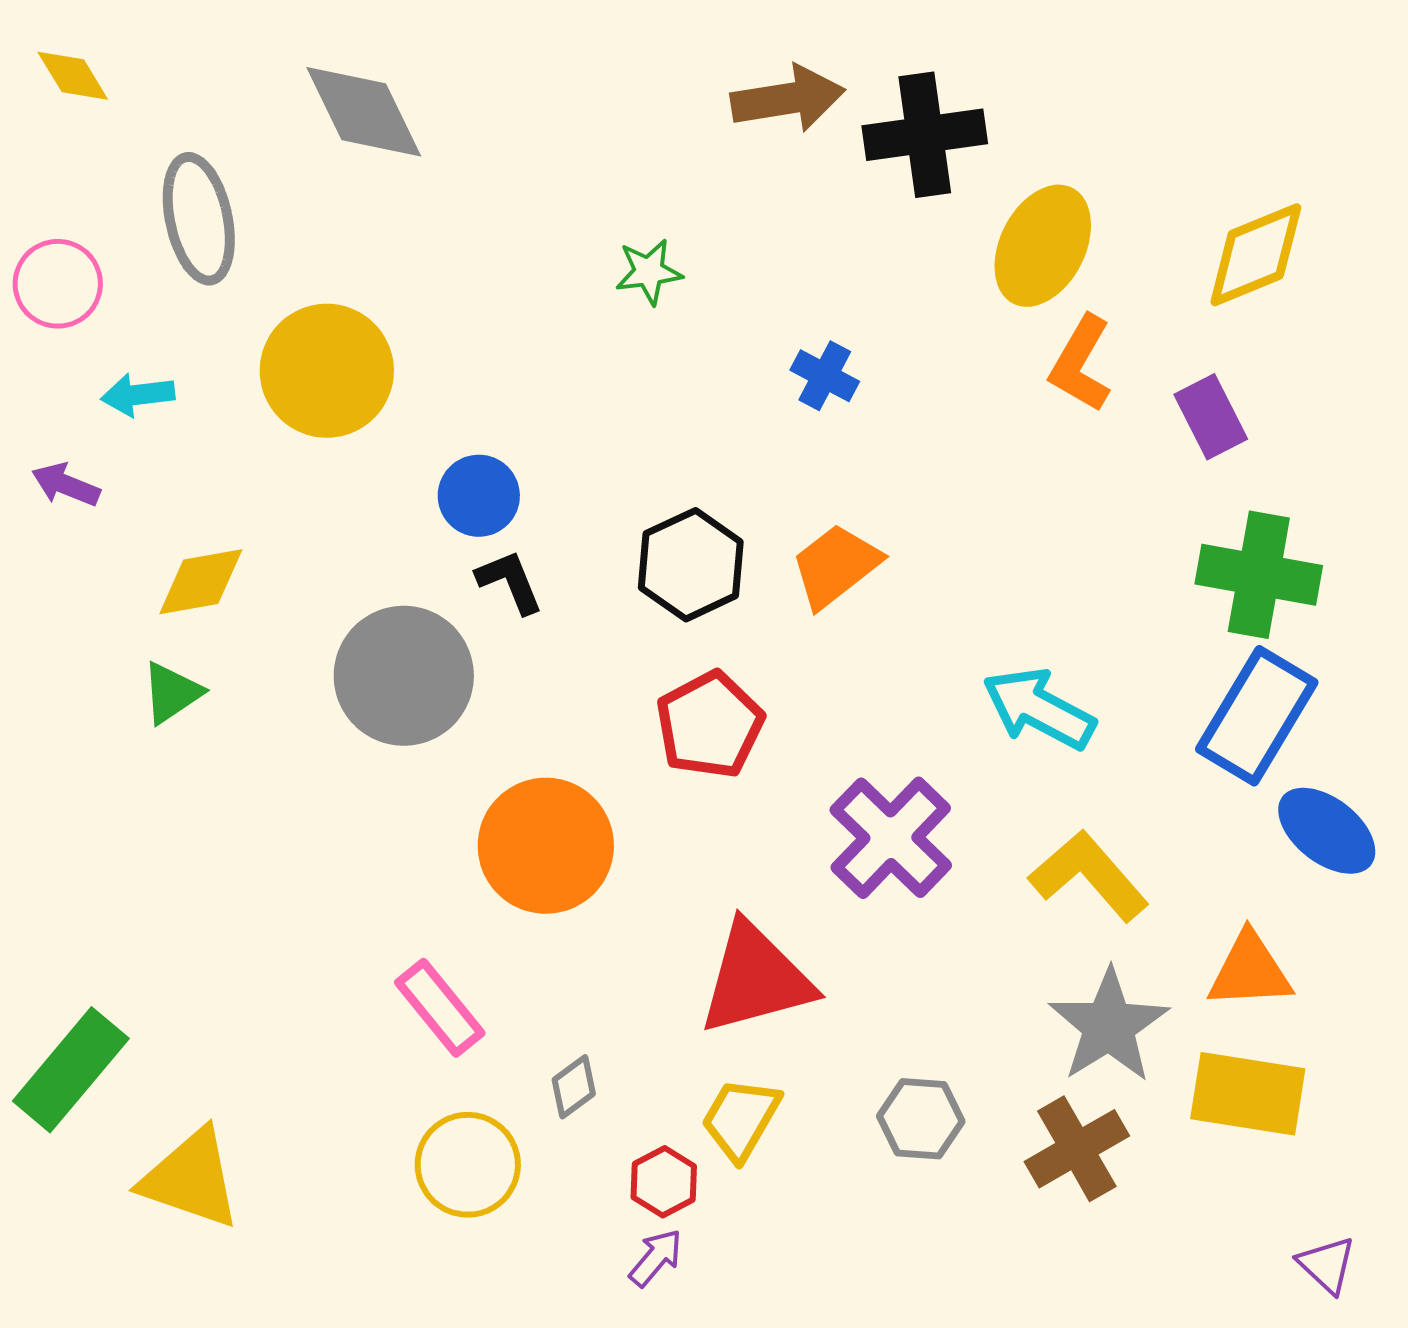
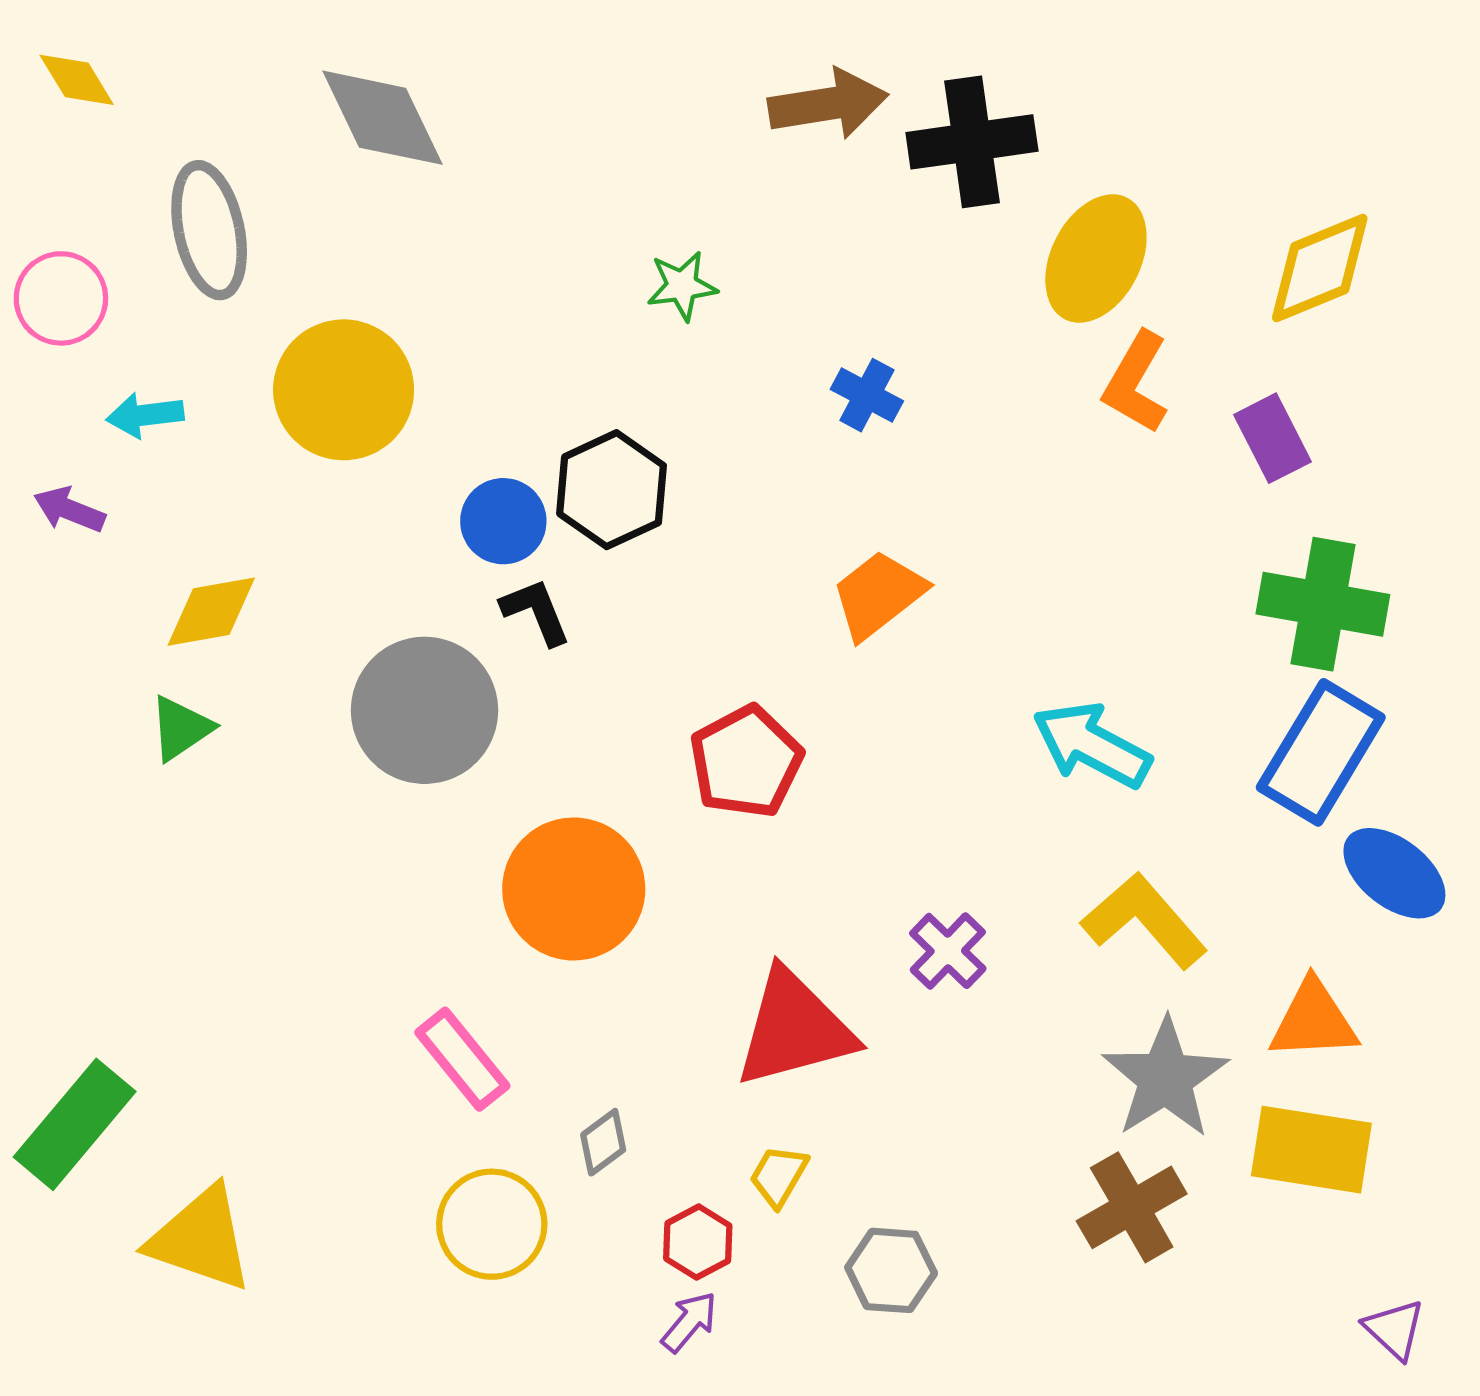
black hexagon: (691, 565) -> (612, 490), moved
purple cross: (891, 838) -> (948, 951), moved, size x0.6
yellow trapezoid: (741, 1119) -> (779, 1176), size x0.7
gray hexagon: (921, 1119) -> (891, 1270), moved

